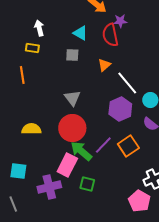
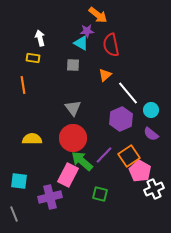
purple star: (120, 21) -> (87, 31), moved
green square: (87, 184) -> (100, 194), moved
pink pentagon: (139, 201) -> (140, 171), moved

